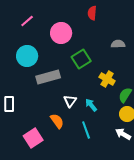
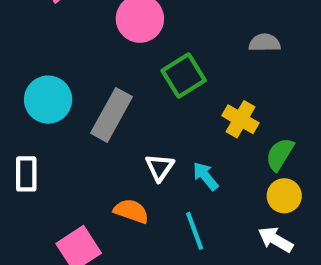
cyan circle: (27, 56) -> (48, 100), moved
gray rectangle: (48, 77) -> (112, 115), turned -45
orange semicircle: (57, 121) -> (131, 211), turned -35

